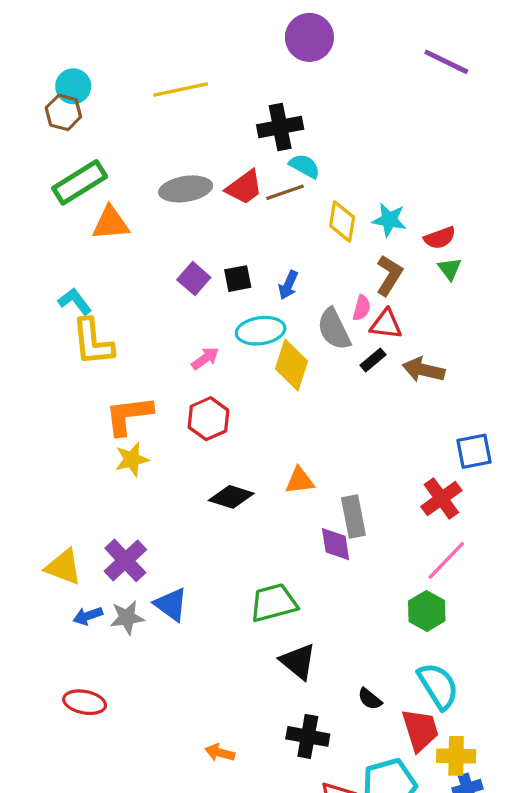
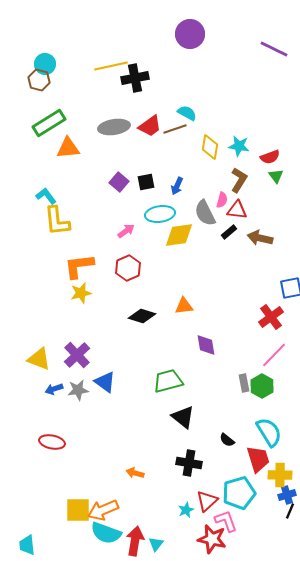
black cross: (280, 127) -> (135, 78), moved
yellow diamond: (292, 365) -> (179, 235), turned 64
gray rectangle: (353, 516) -> (244, 383), moved, size x0.7

